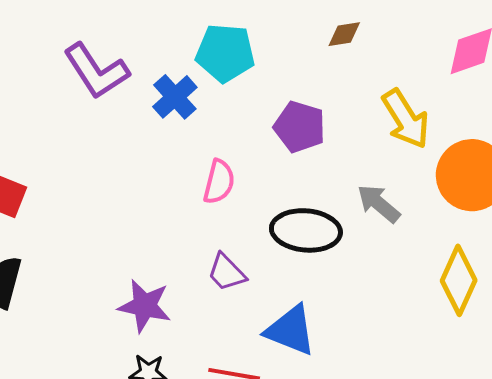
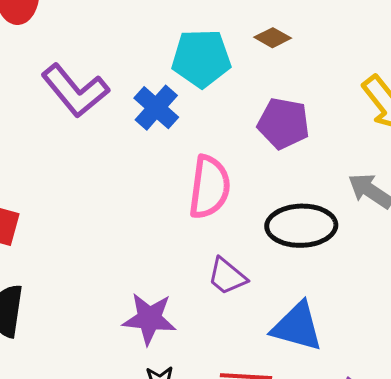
brown diamond: (344, 34) -> (273, 38), moved, turned 45
pink semicircle: (219, 182) -> (209, 187), size x1.4

